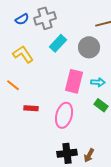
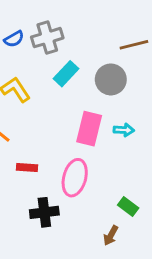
green rectangle: (101, 105) -> (128, 207), moved
black cross: (67, 153) -> (44, 212), moved

